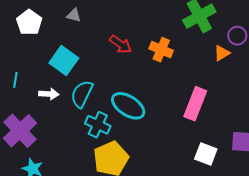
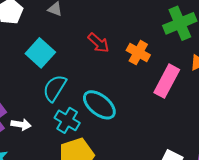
white arrow: (49, 94) -> (21, 125), moved
pink rectangle: (195, 104) -> (167, 81), moved

